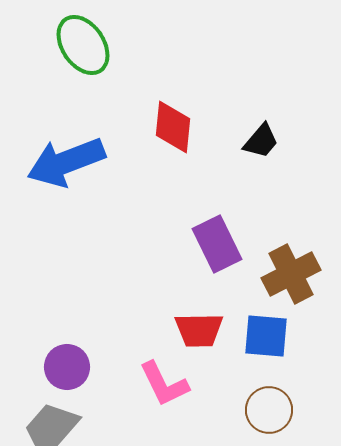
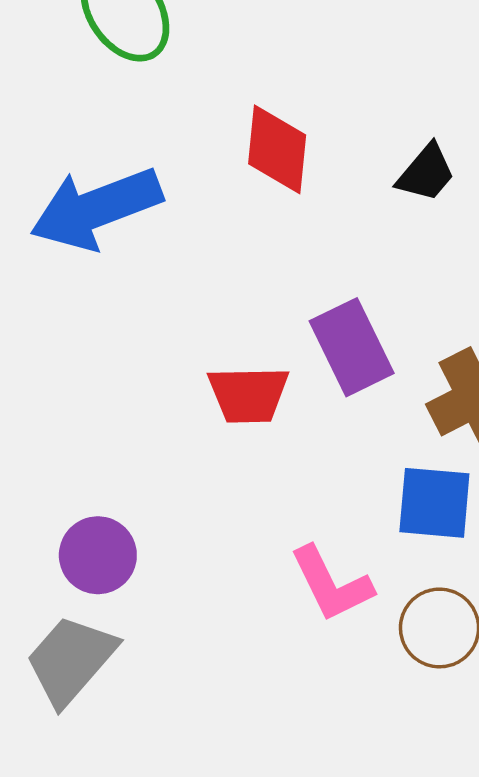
red trapezoid: (199, 330) -> (248, 395), moved
pink L-shape: (164, 384) -> (331, 584), moved

